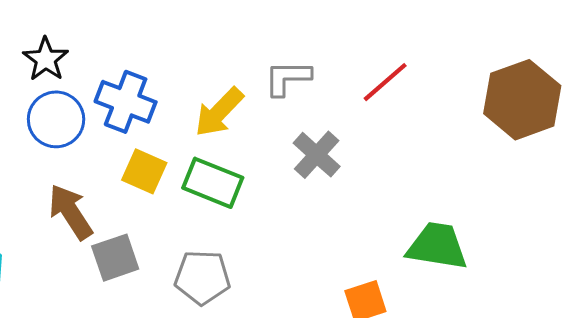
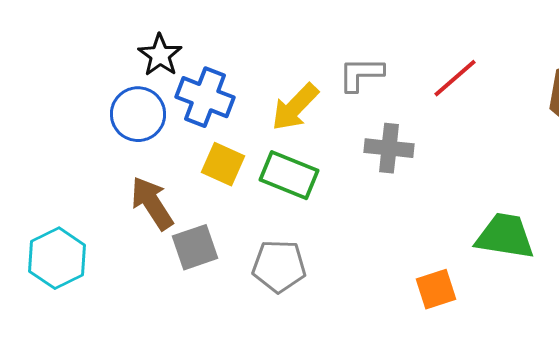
black star: (46, 59) -> (160, 55), moved
gray cross: (317, 155) -> (389, 148), turned -36

